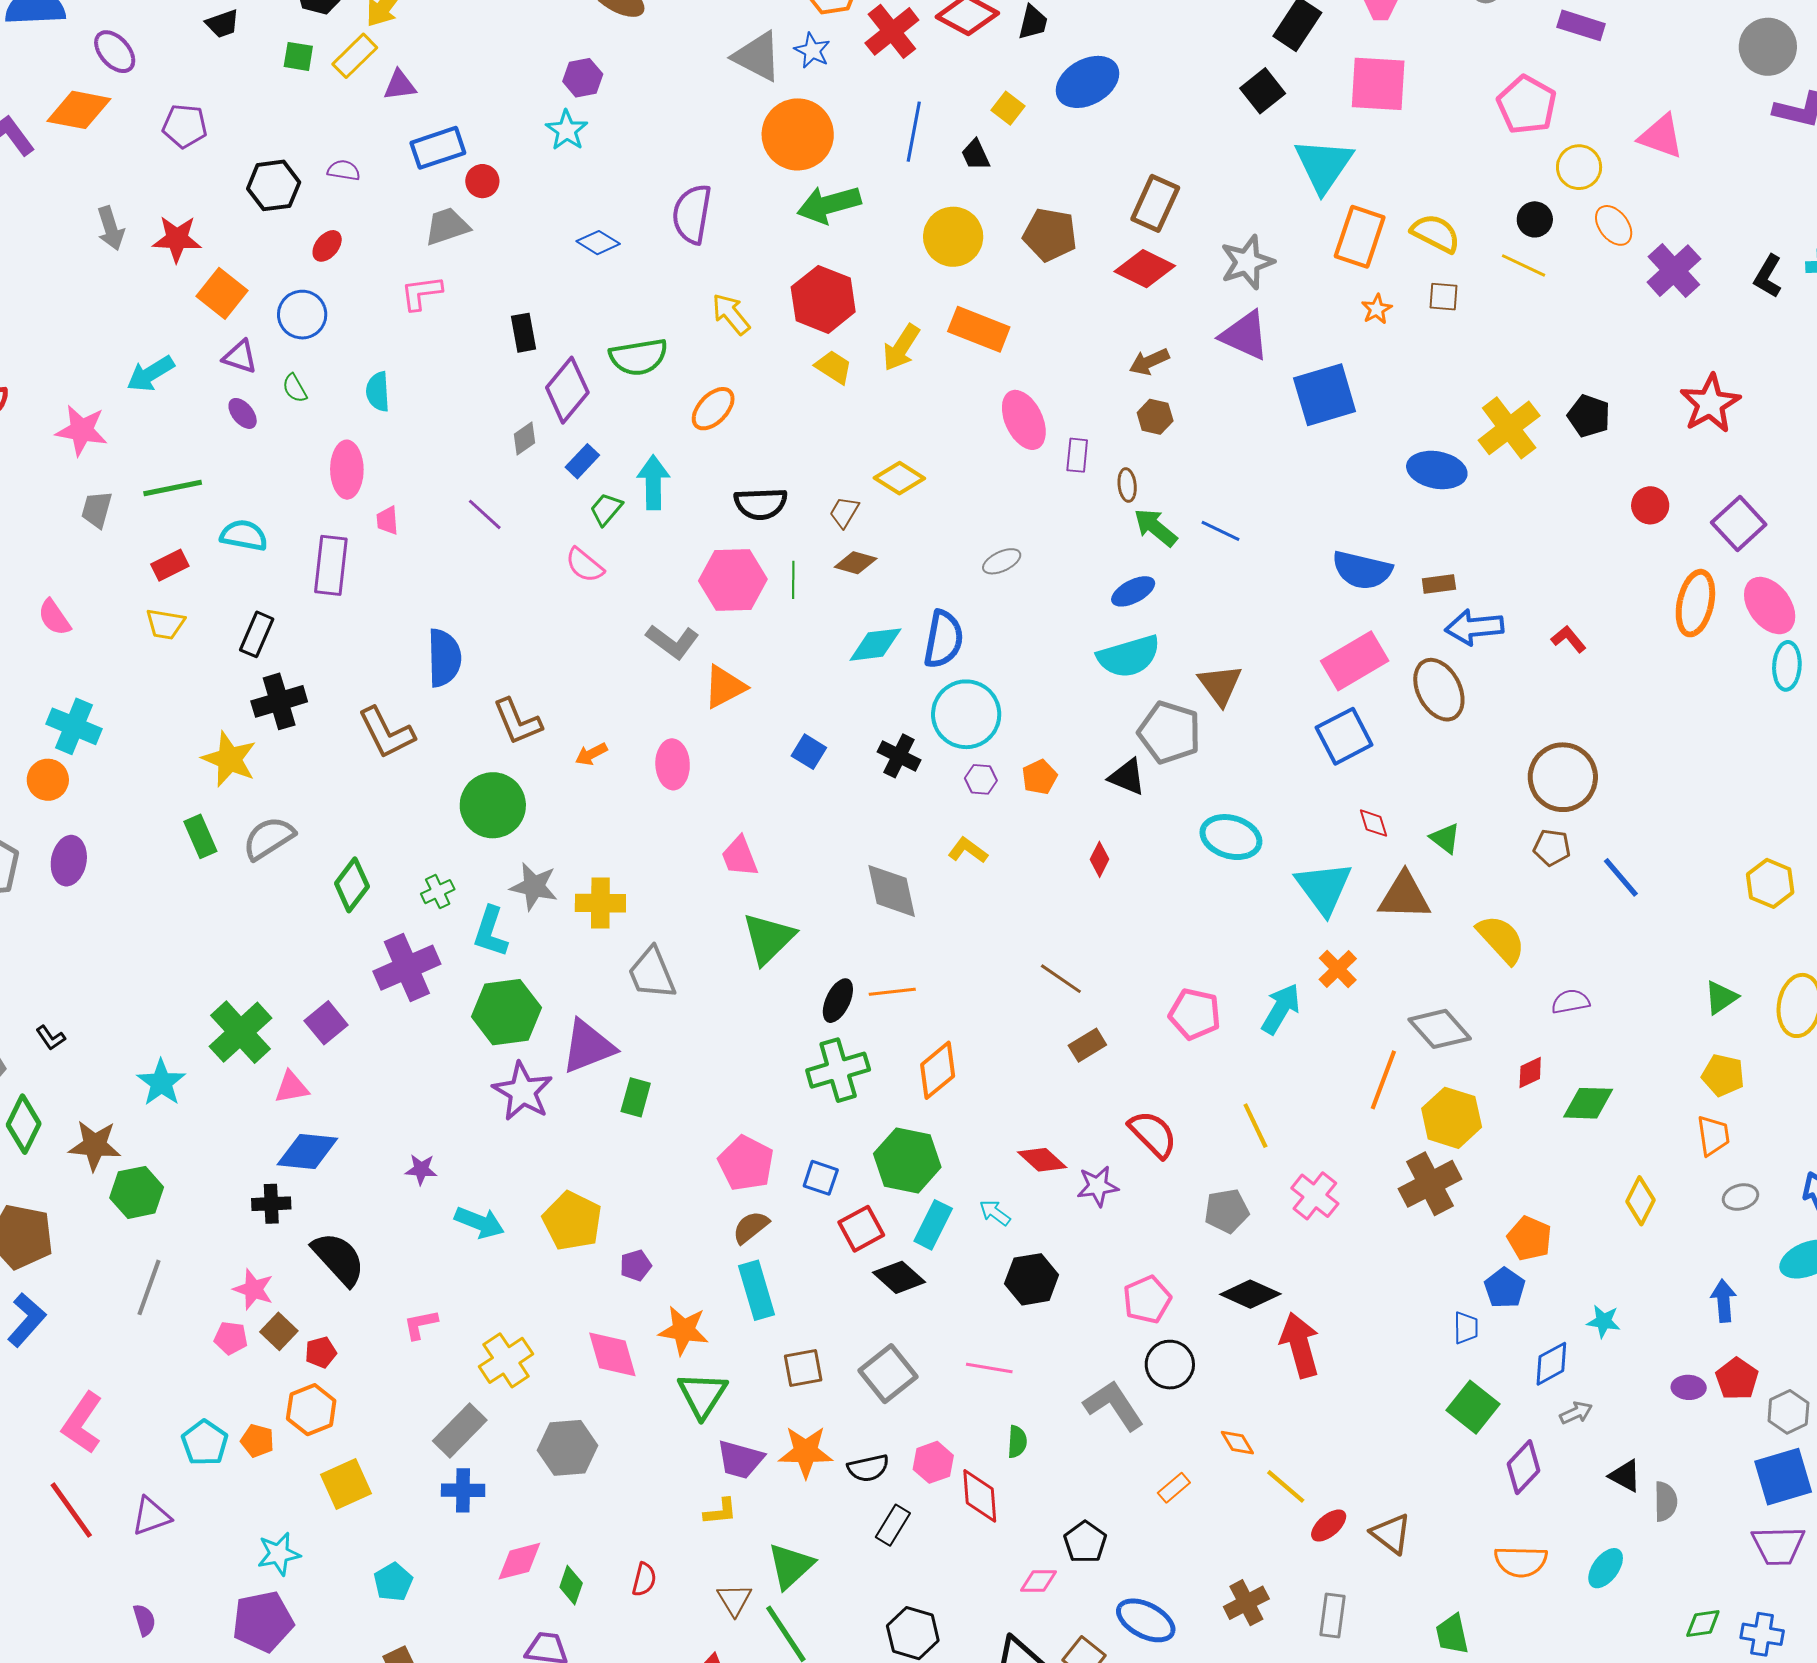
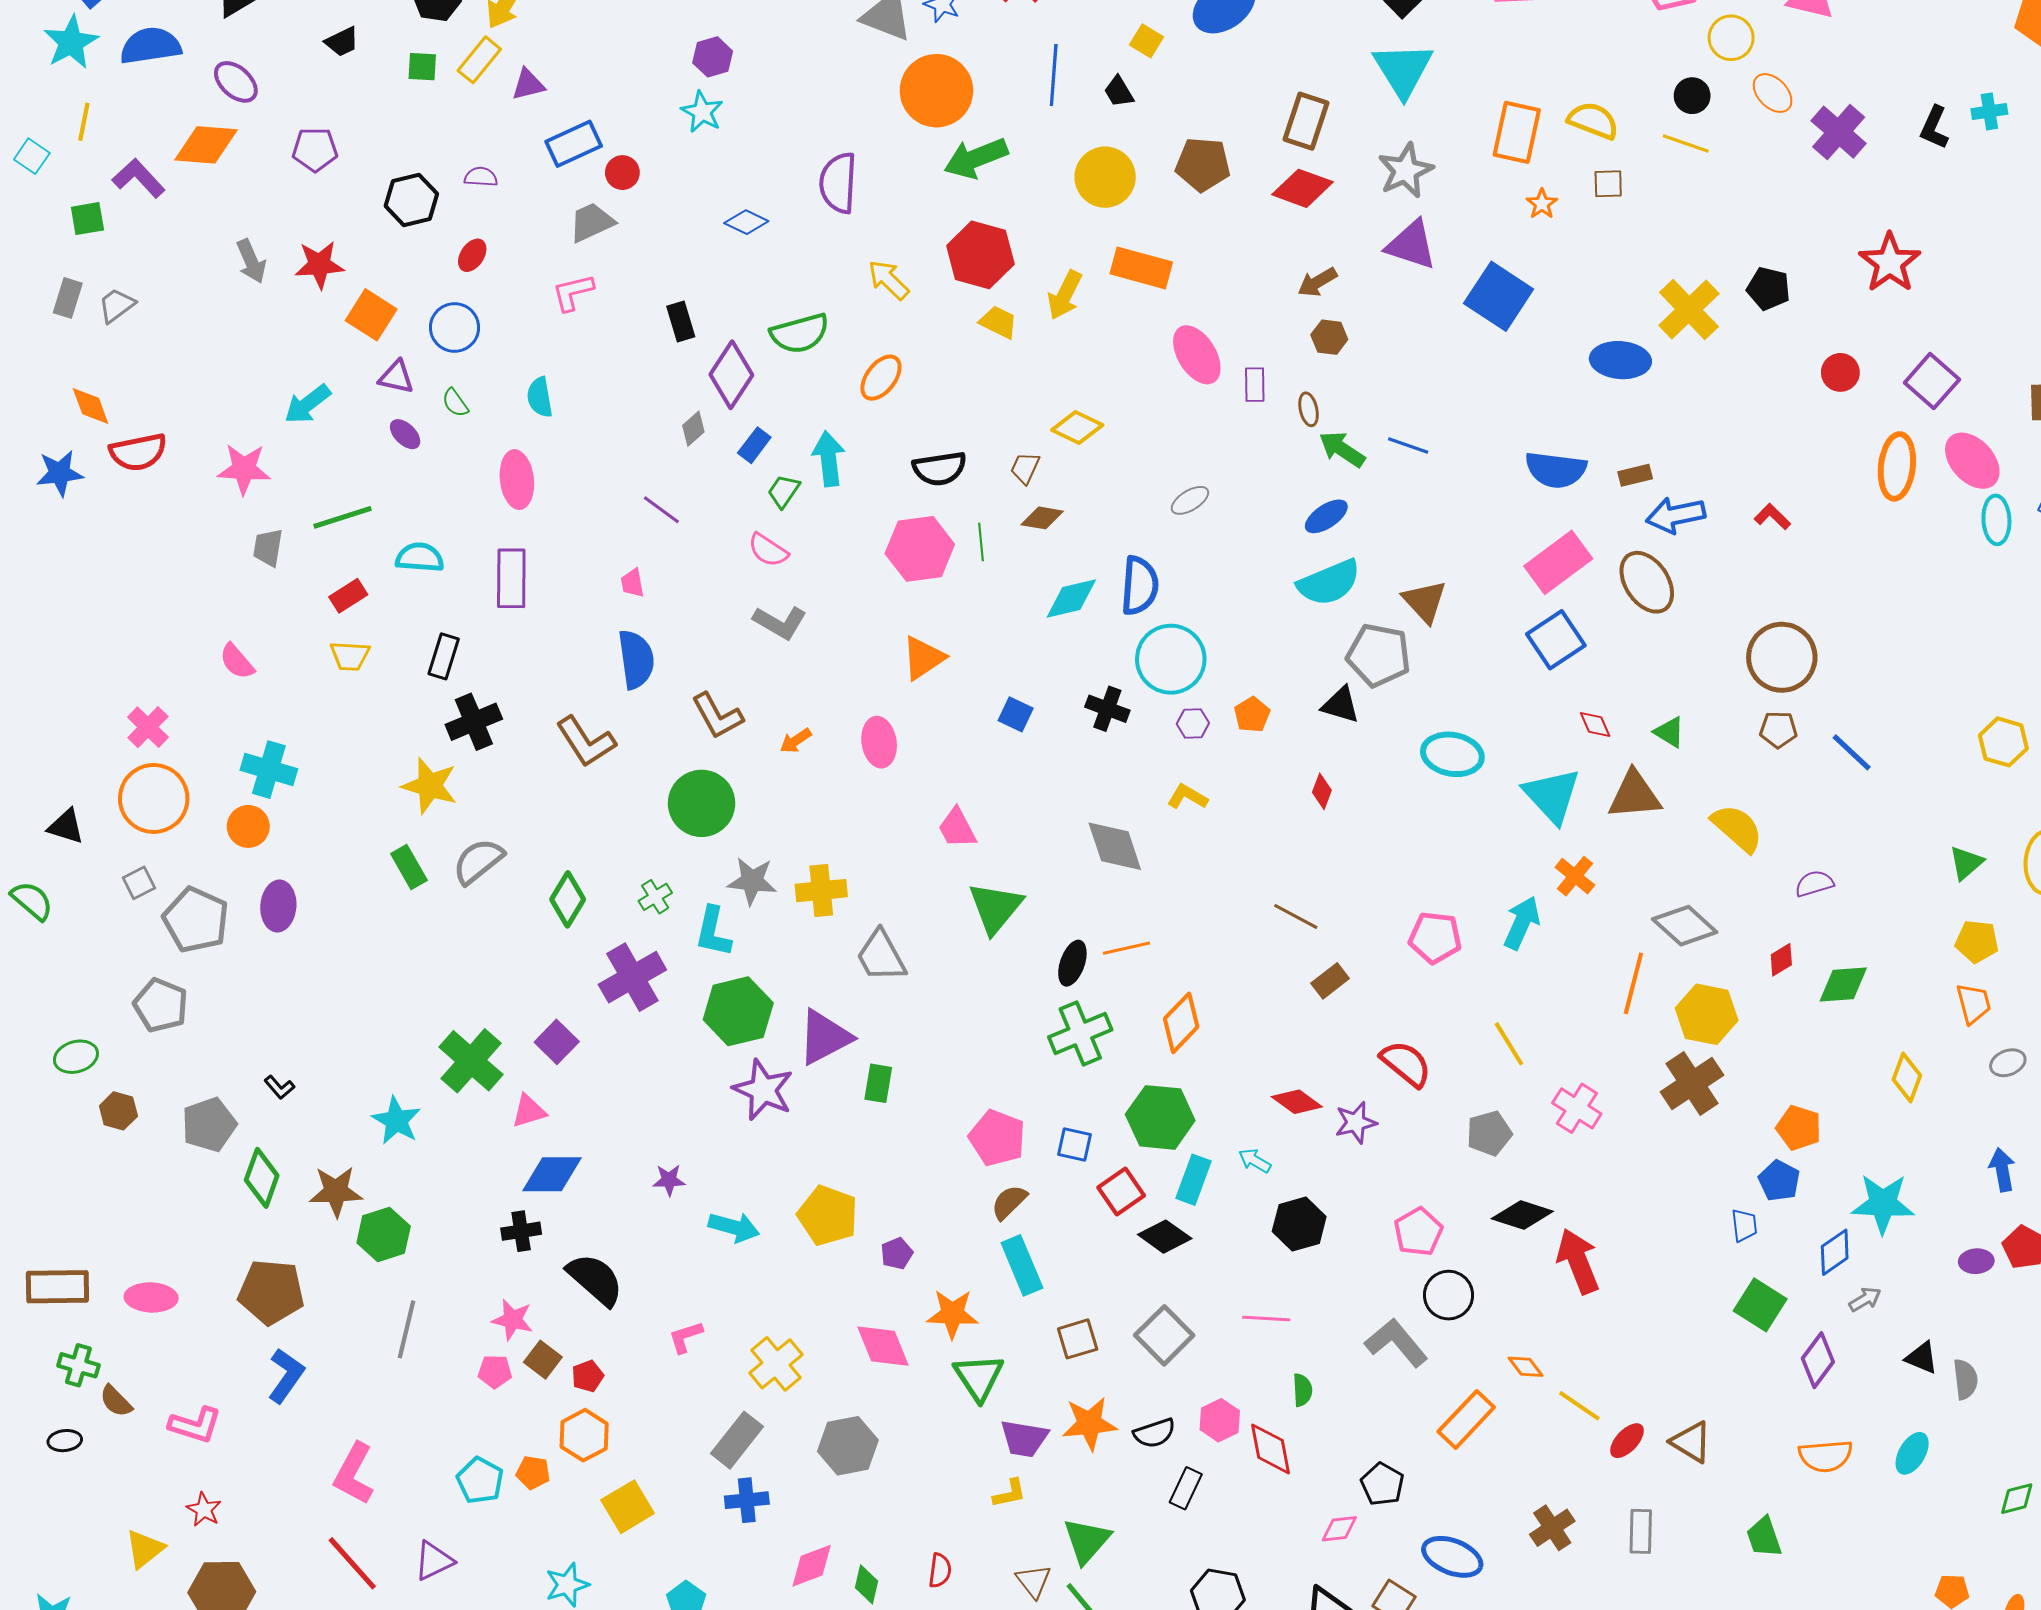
cyan triangle: (1324, 165) -> (1403, 70), moved
blue square: (1325, 395) -> (1499, 296), turned -34
pink trapezoid: (387, 521) -> (632, 583), moved
gray L-shape: (672, 642) -> (780, 622), moved
cyan star: (1604, 1321) -> (1883, 1204), size x1.8
orange rectangle: (1174, 1488) -> (1466, 1419), size x1.8

